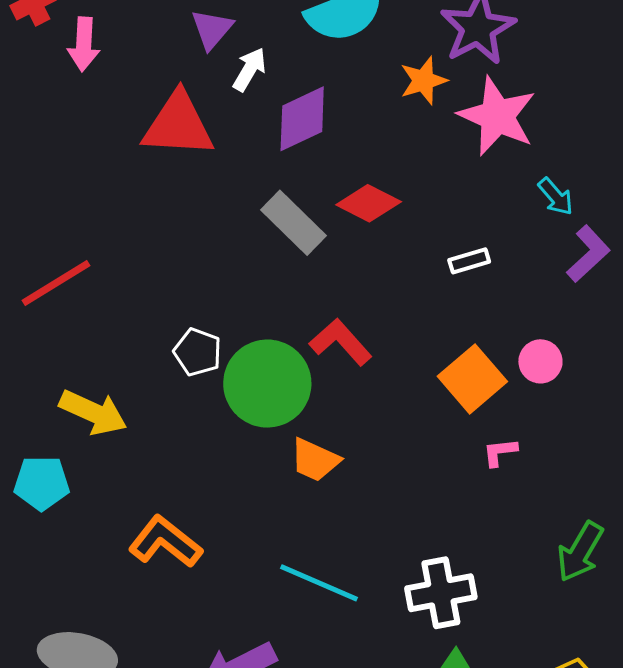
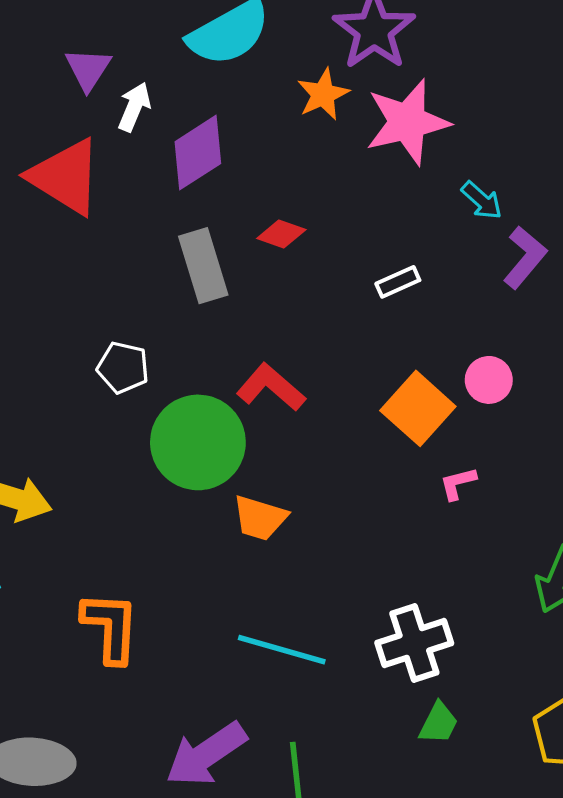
pink star: (497, 116) -> (407, 122), turned -30
red triangle: (178, 125) -> (65, 177), turned 36
red diamond: (369, 203) -> (281, 234), size x0.7
gray rectangle: (293, 223) -> (203, 266), turned 36
white pentagon: (198, 352) -> (123, 368), moved
orange L-shape: (165, 542) -> (110, 627), turned 62

